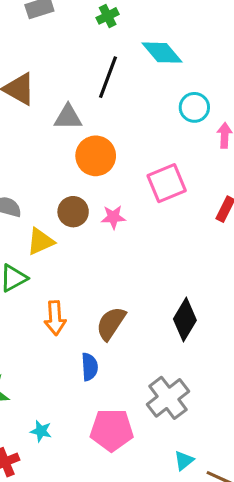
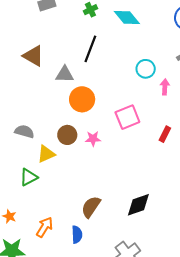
cyan diamond: (162, 53) -> (127, 18), moved
orange arrow: (55, 318) -> (45, 227), moved, turned -145
black diamond: (185, 320) -> (138, 205), turned 40

